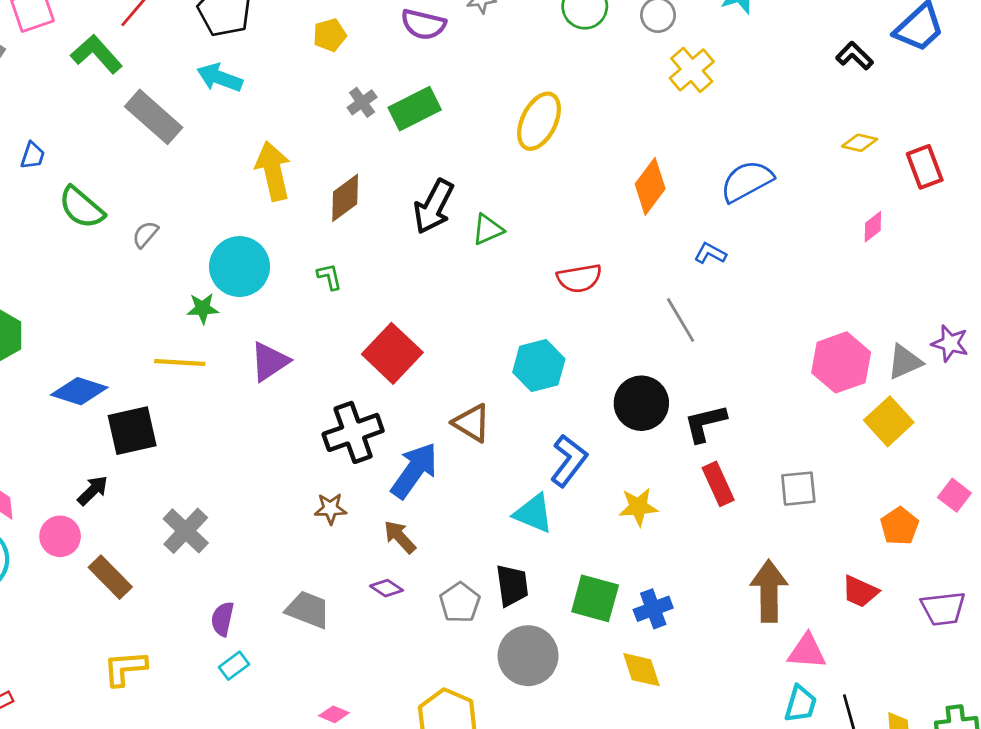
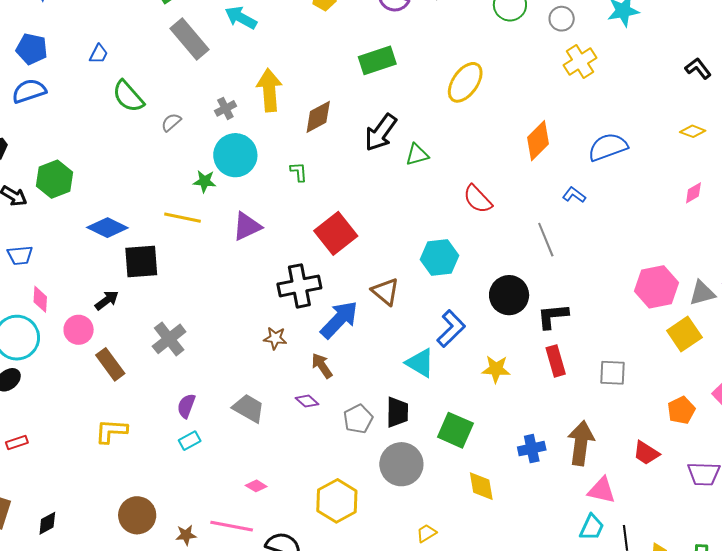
gray cross: (362, 102) -> (225, 108), moved
red semicircle: (579, 278) -> (478, 199), turned 48
blue cross: (653, 609) -> (532, 449), moved

